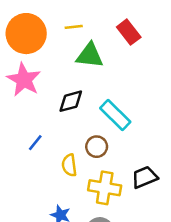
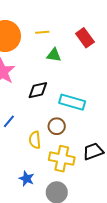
green triangle: (90, 55) -> (54, 55), size x0.7
cyan rectangle: (115, 115) -> (72, 102), turned -30

